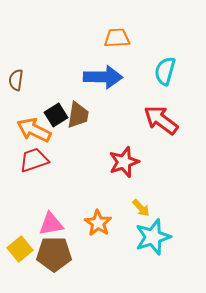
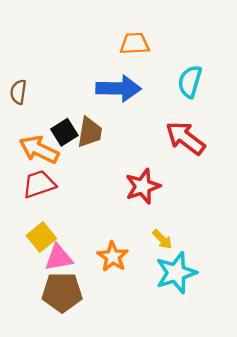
yellow square: (20, 249) -> (41, 237), moved

